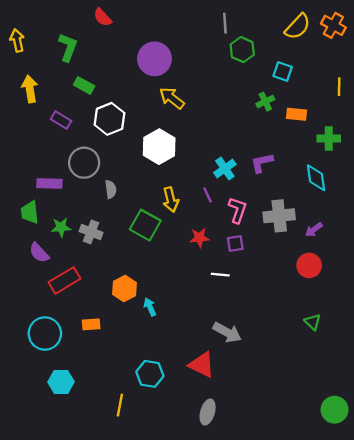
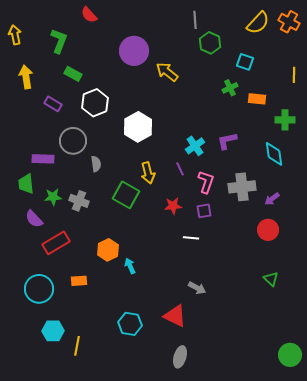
yellow arrow: (172, 98) -> (167, 72), moved
gray arrow: (227, 332) -> (197, 288), size x0.7
yellow line: (120, 405) -> (77, 346), moved

